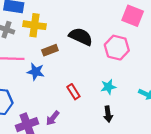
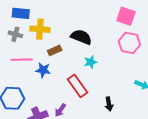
pink hexagon: (117, 48) -> (129, 43), moved
cyan star: (108, 87) -> (90, 62), moved
red rectangle: (73, 92) -> (77, 86), size x1.6

